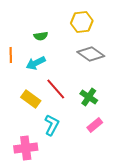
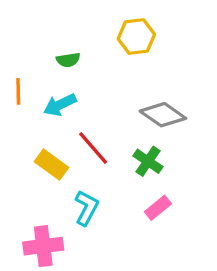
gray diamond: (91, 54) -> (163, 115), moved

